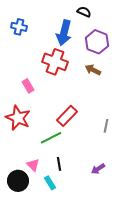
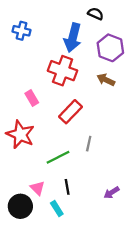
red rectangle: (67, 116) -> (70, 112), moved
gray line: (106, 126) -> (89, 144), moved

